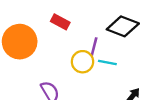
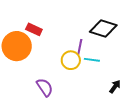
red rectangle: (60, 22) -> (34, 29), moved

